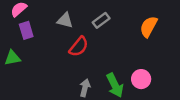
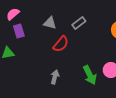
gray arrow: (85, 88) -> (55, 77), moved

